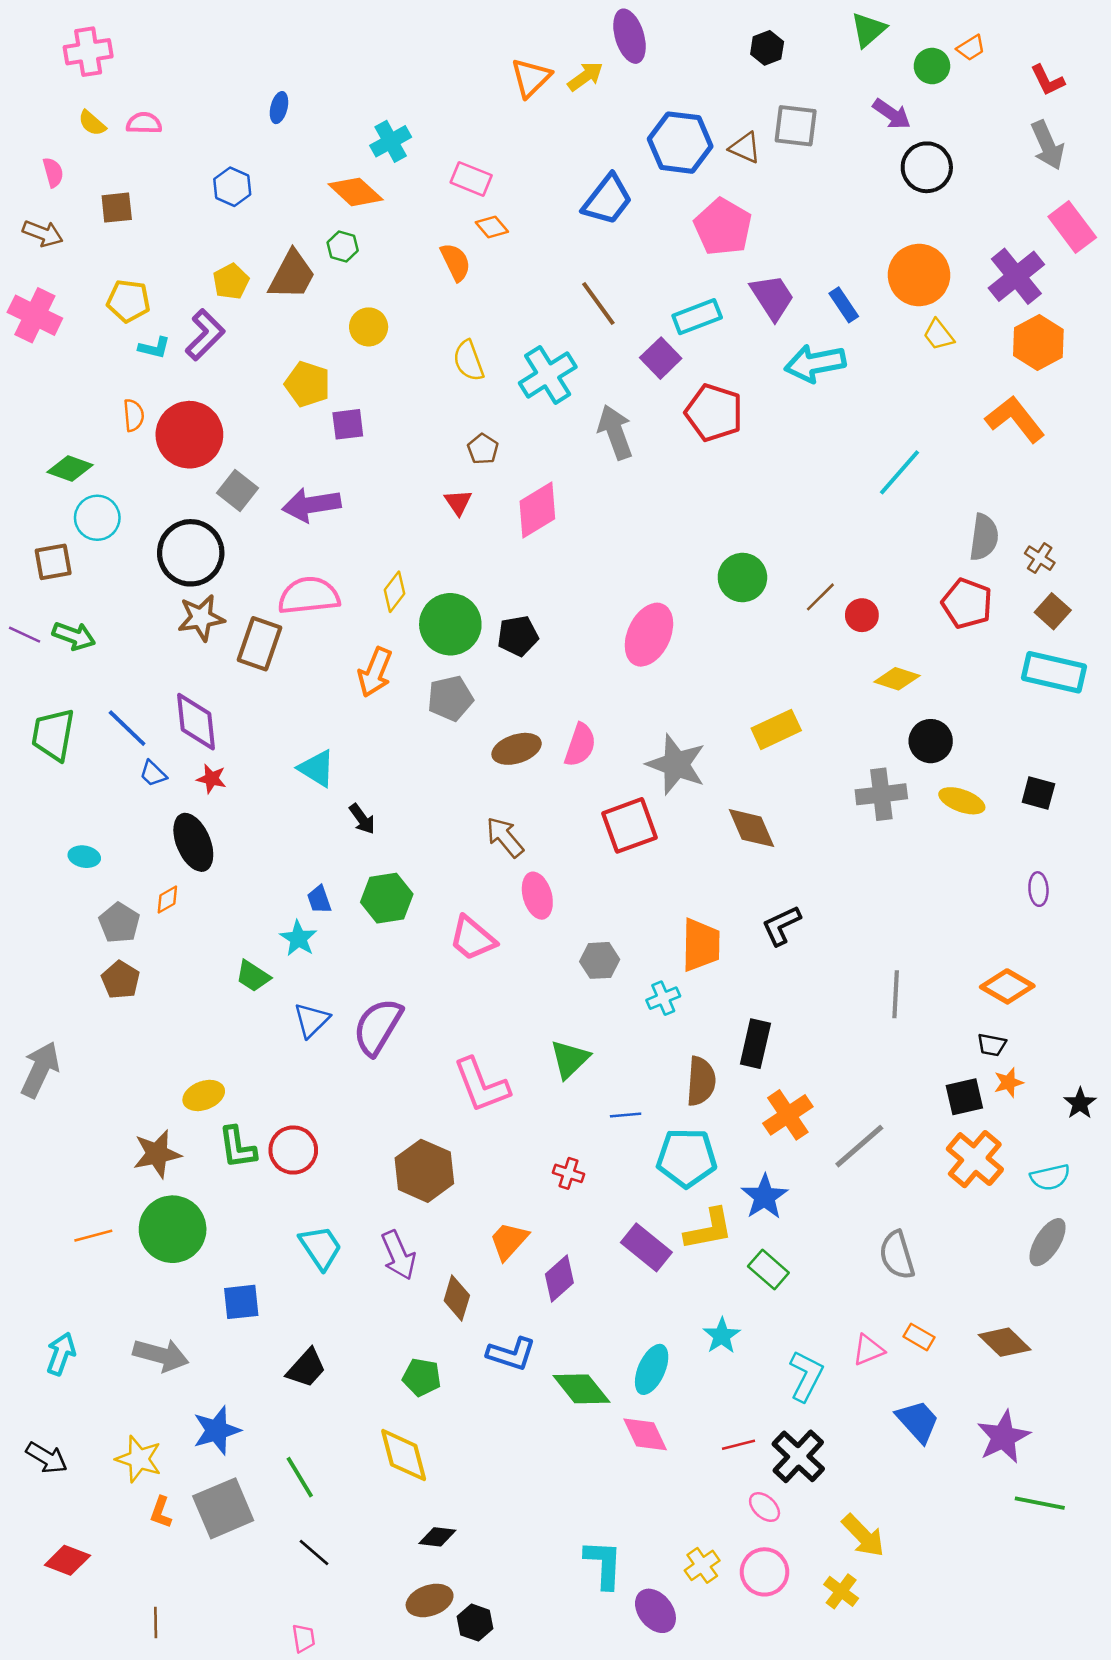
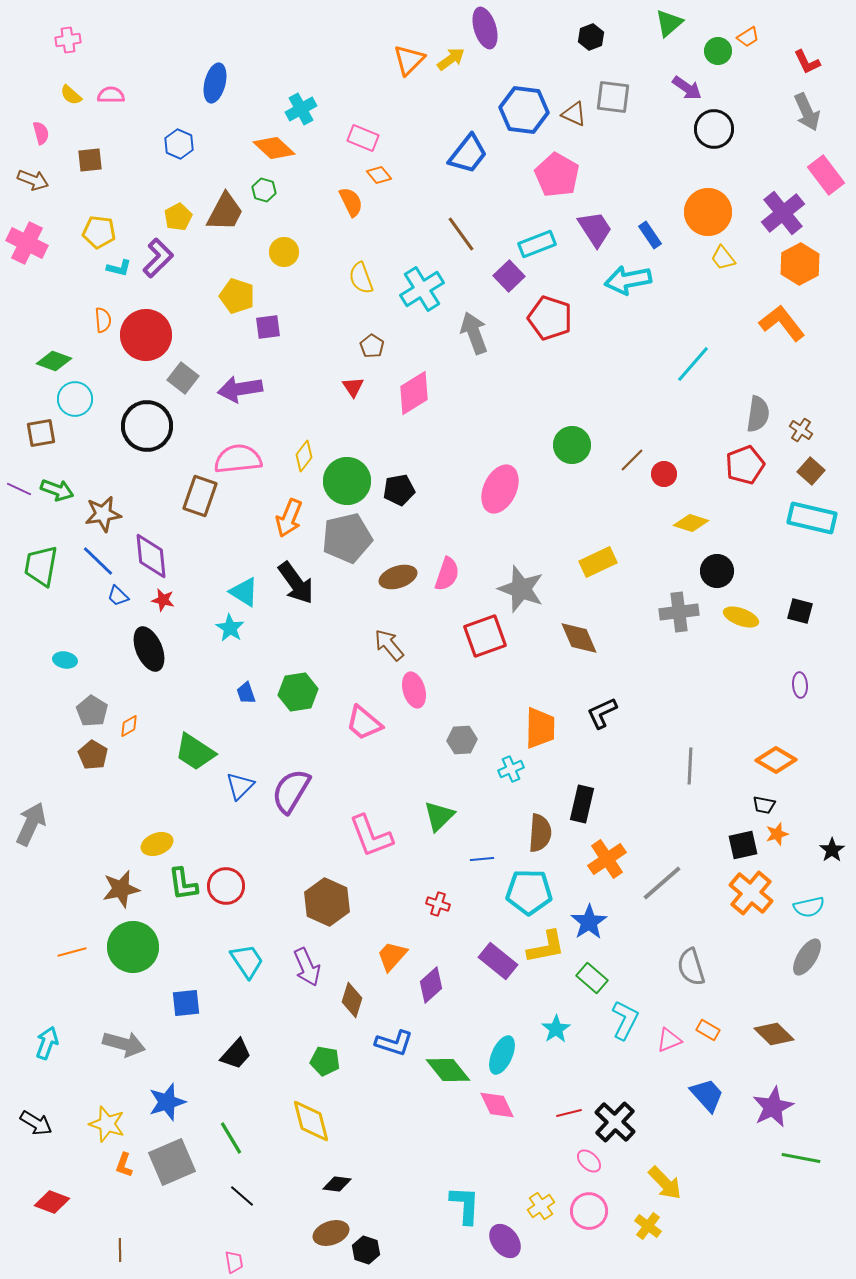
pink cross: (88, 52) -> (68, 40), size x0.7
blue ellipse: (279, 108) -> (215, 83), size x1.6
red pentagon: (967, 603) -> (745, 465), turned 30
brown star: (201, 618) -> (103, 514), moved
gray pentagon: (450, 698) -> (347, 538), size x1.4
black arrow: (362, 819) -> (296, 583), moved, size x1.8
orange diamond: (167, 899) -> (129, 726), moved
cyan star: (298, 938) -> (230, 628), moved
green trapezoid: (253, 976) -> (195, 752), size x1.5
cyan L-shape: (806, 1376) -> (625, 1020), moved

